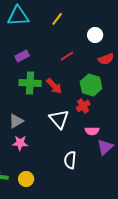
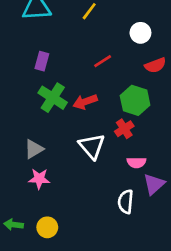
purple rectangle: (22, 56) -> (42, 61), turned -48
green cross: (30, 83) -> (53, 98), turned 30
red arrow: (54, 86) -> (85, 102), turned 114
white semicircle: (70, 160) -> (126, 202), moved

